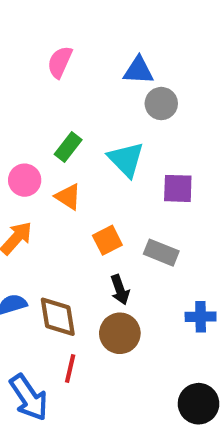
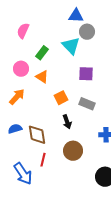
pink semicircle: (60, 62) -> (23, 31), moved
cyan triangle: (126, 159) -> (71, 46), moved
purple square: (178, 188) -> (86, 74), moved
brown circle: (120, 333) -> (73, 151), moved

